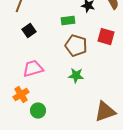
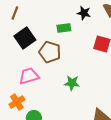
black square: (29, 31) -> (25, 38), size x1.5
brown pentagon: (76, 46) -> (50, 52), moved

